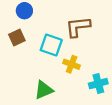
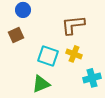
cyan square: (51, 45) -> (48, 56), moved
yellow cross: (72, 64) -> (74, 54), moved

